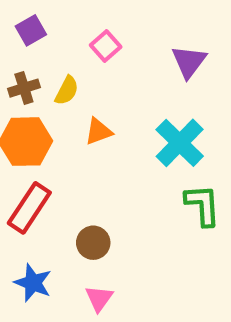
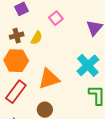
orange triangle: (98, 131) -> (49, 79), moved, size x1.6

